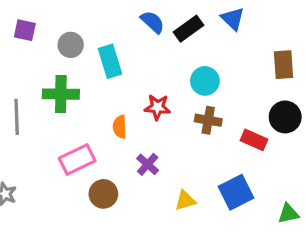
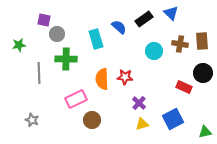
blue semicircle: (153, 22) -> (119, 27), moved
gray circle: (71, 45) -> (57, 34), moved
red star: (157, 107) -> (125, 77), moved
brown cross: (208, 120) -> (180, 44), moved
orange semicircle: (120, 127) -> (102, 79), size x1.5
purple cross: (148, 164) -> (139, 103), moved

